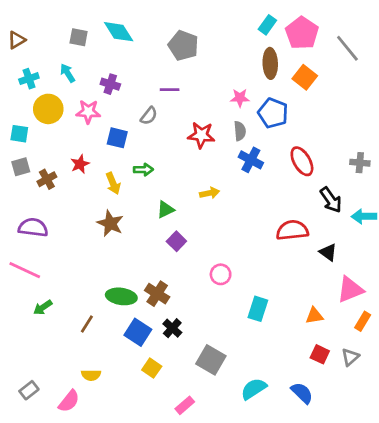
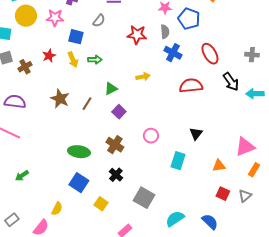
yellow arrow: (113, 183) -> (73, 60), moved
brown star: (110, 223) -> (60, 99), moved
red semicircle: (292, 230) -> (191, 86), moved
black triangle: (328, 252) -> (196, 134), moved, turned 32
brown cross: (157, 294) -> (115, 145), moved
green arrow: (43, 307) -> (22, 176), moved
brown line: (87, 324) -> (87, 104), moved
blue square: (138, 332) -> (79, 183), moved
yellow semicircle: (91, 375) -> (57, 209), turned -64

